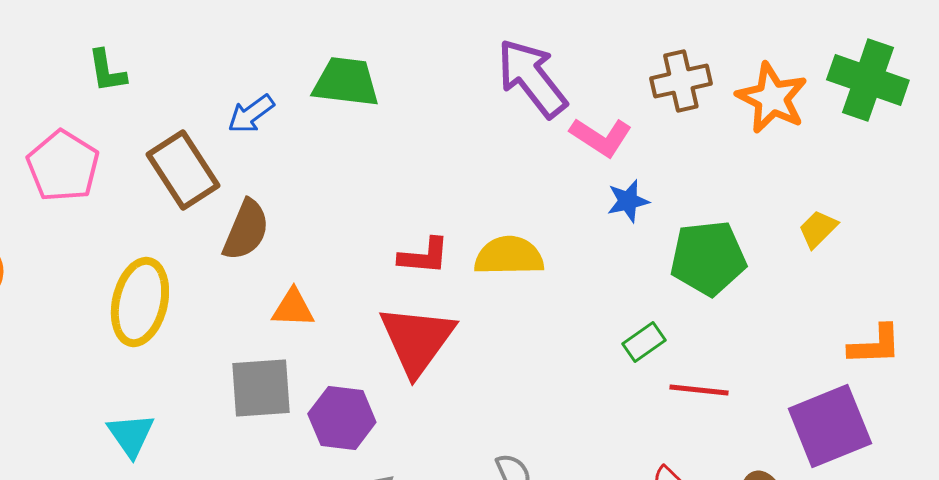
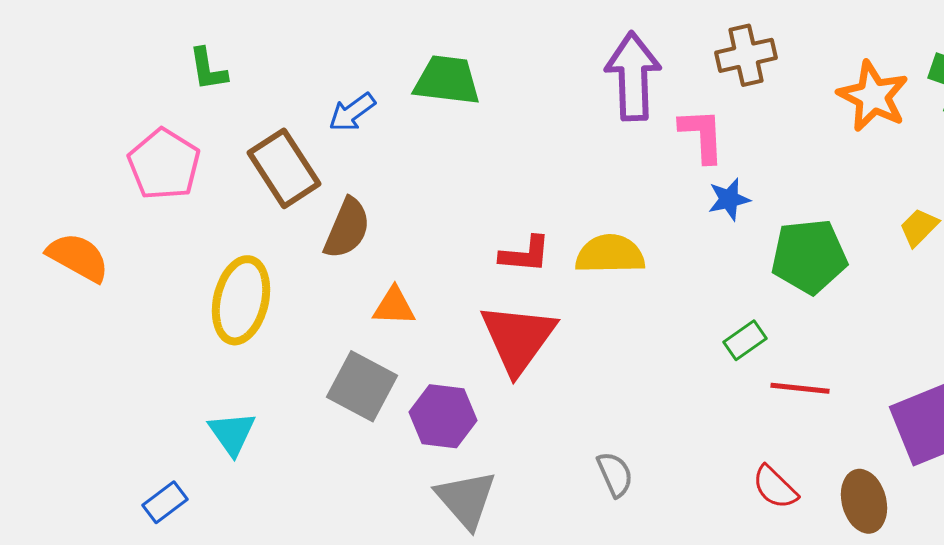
purple arrow: (532, 78) -> (633, 76), turned 36
brown cross: (681, 81) -> (746, 55), moved
pink L-shape: (601, 137) -> (702, 135), turned -126
gray square: (261, 388) -> (362, 386), turned 32

